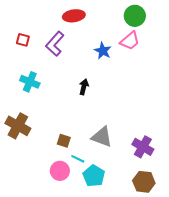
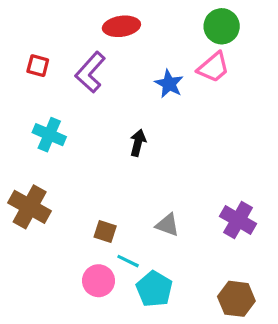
gray triangle: (102, 137) -> (167, 225), size x0.7
purple cross: (143, 147) -> (238, 220), moved

